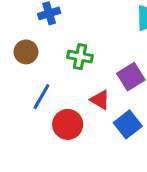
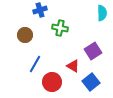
green cross: (80, 57) -> (60, 28), moved

